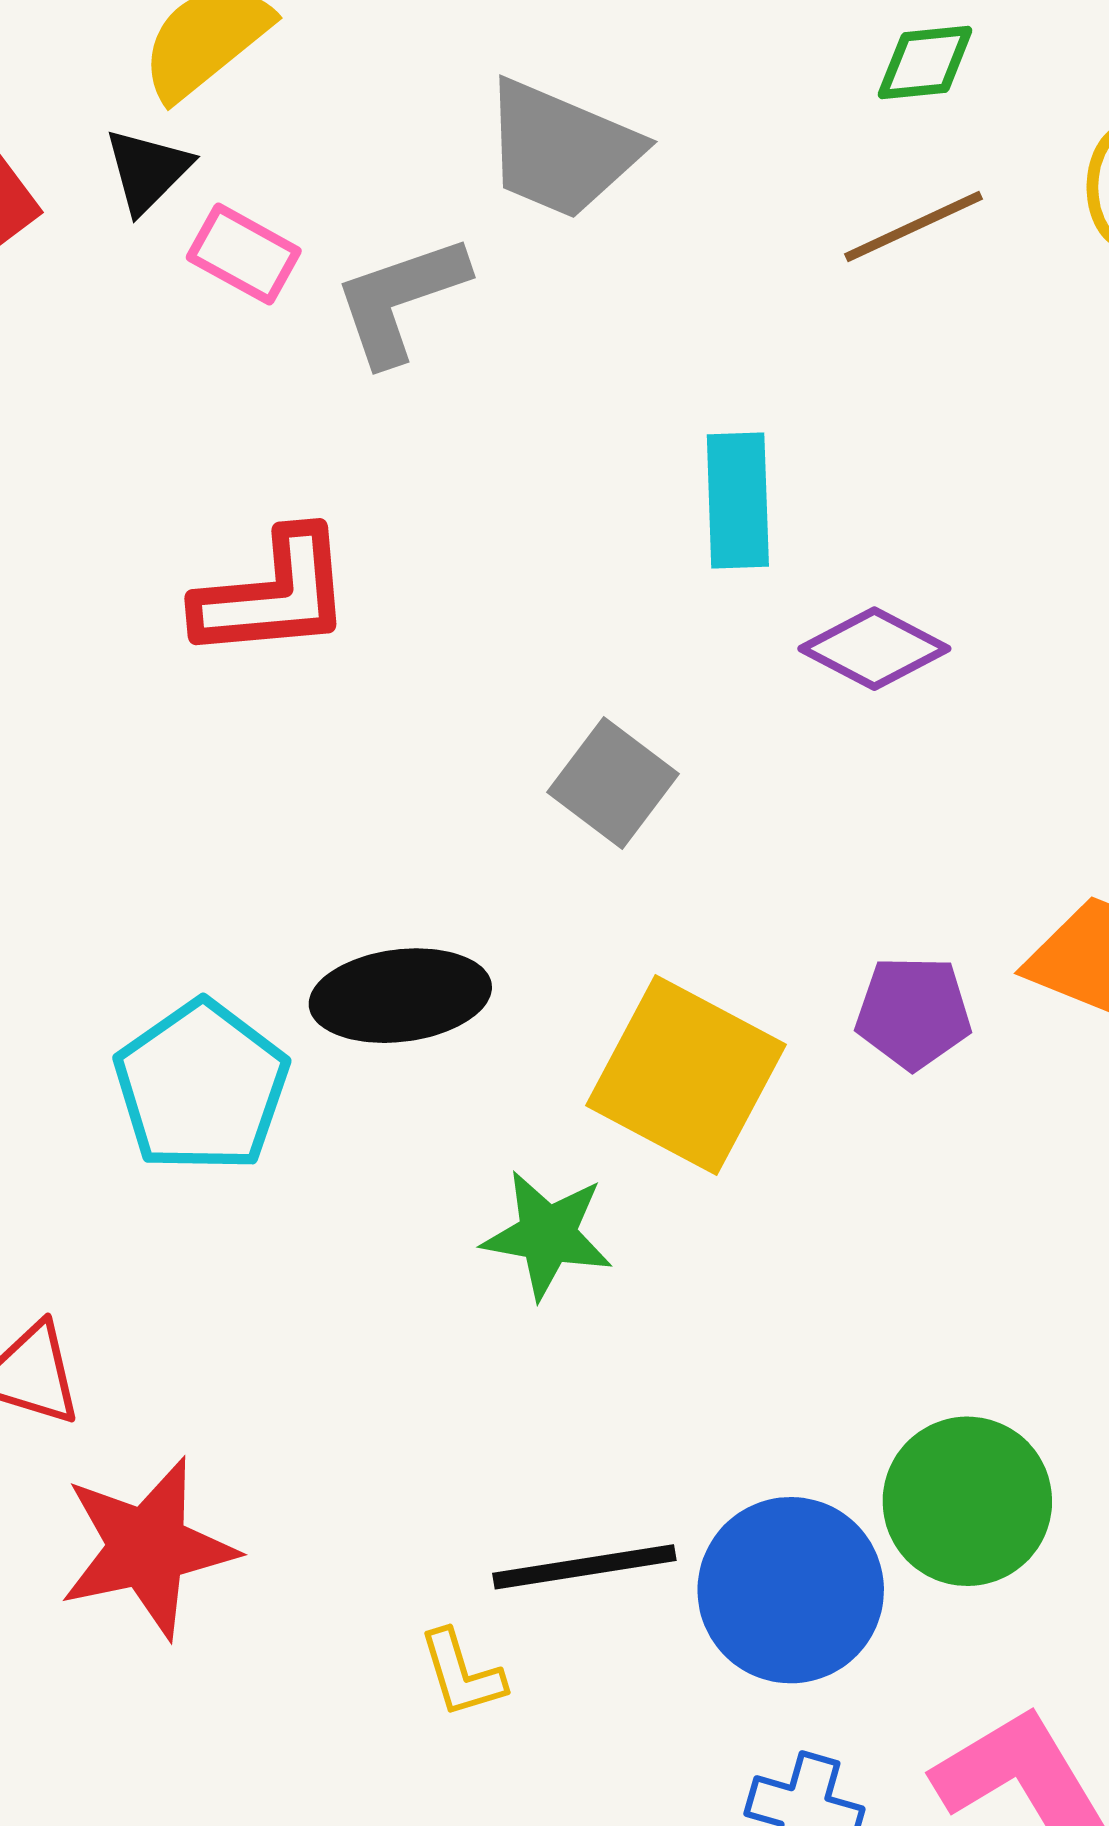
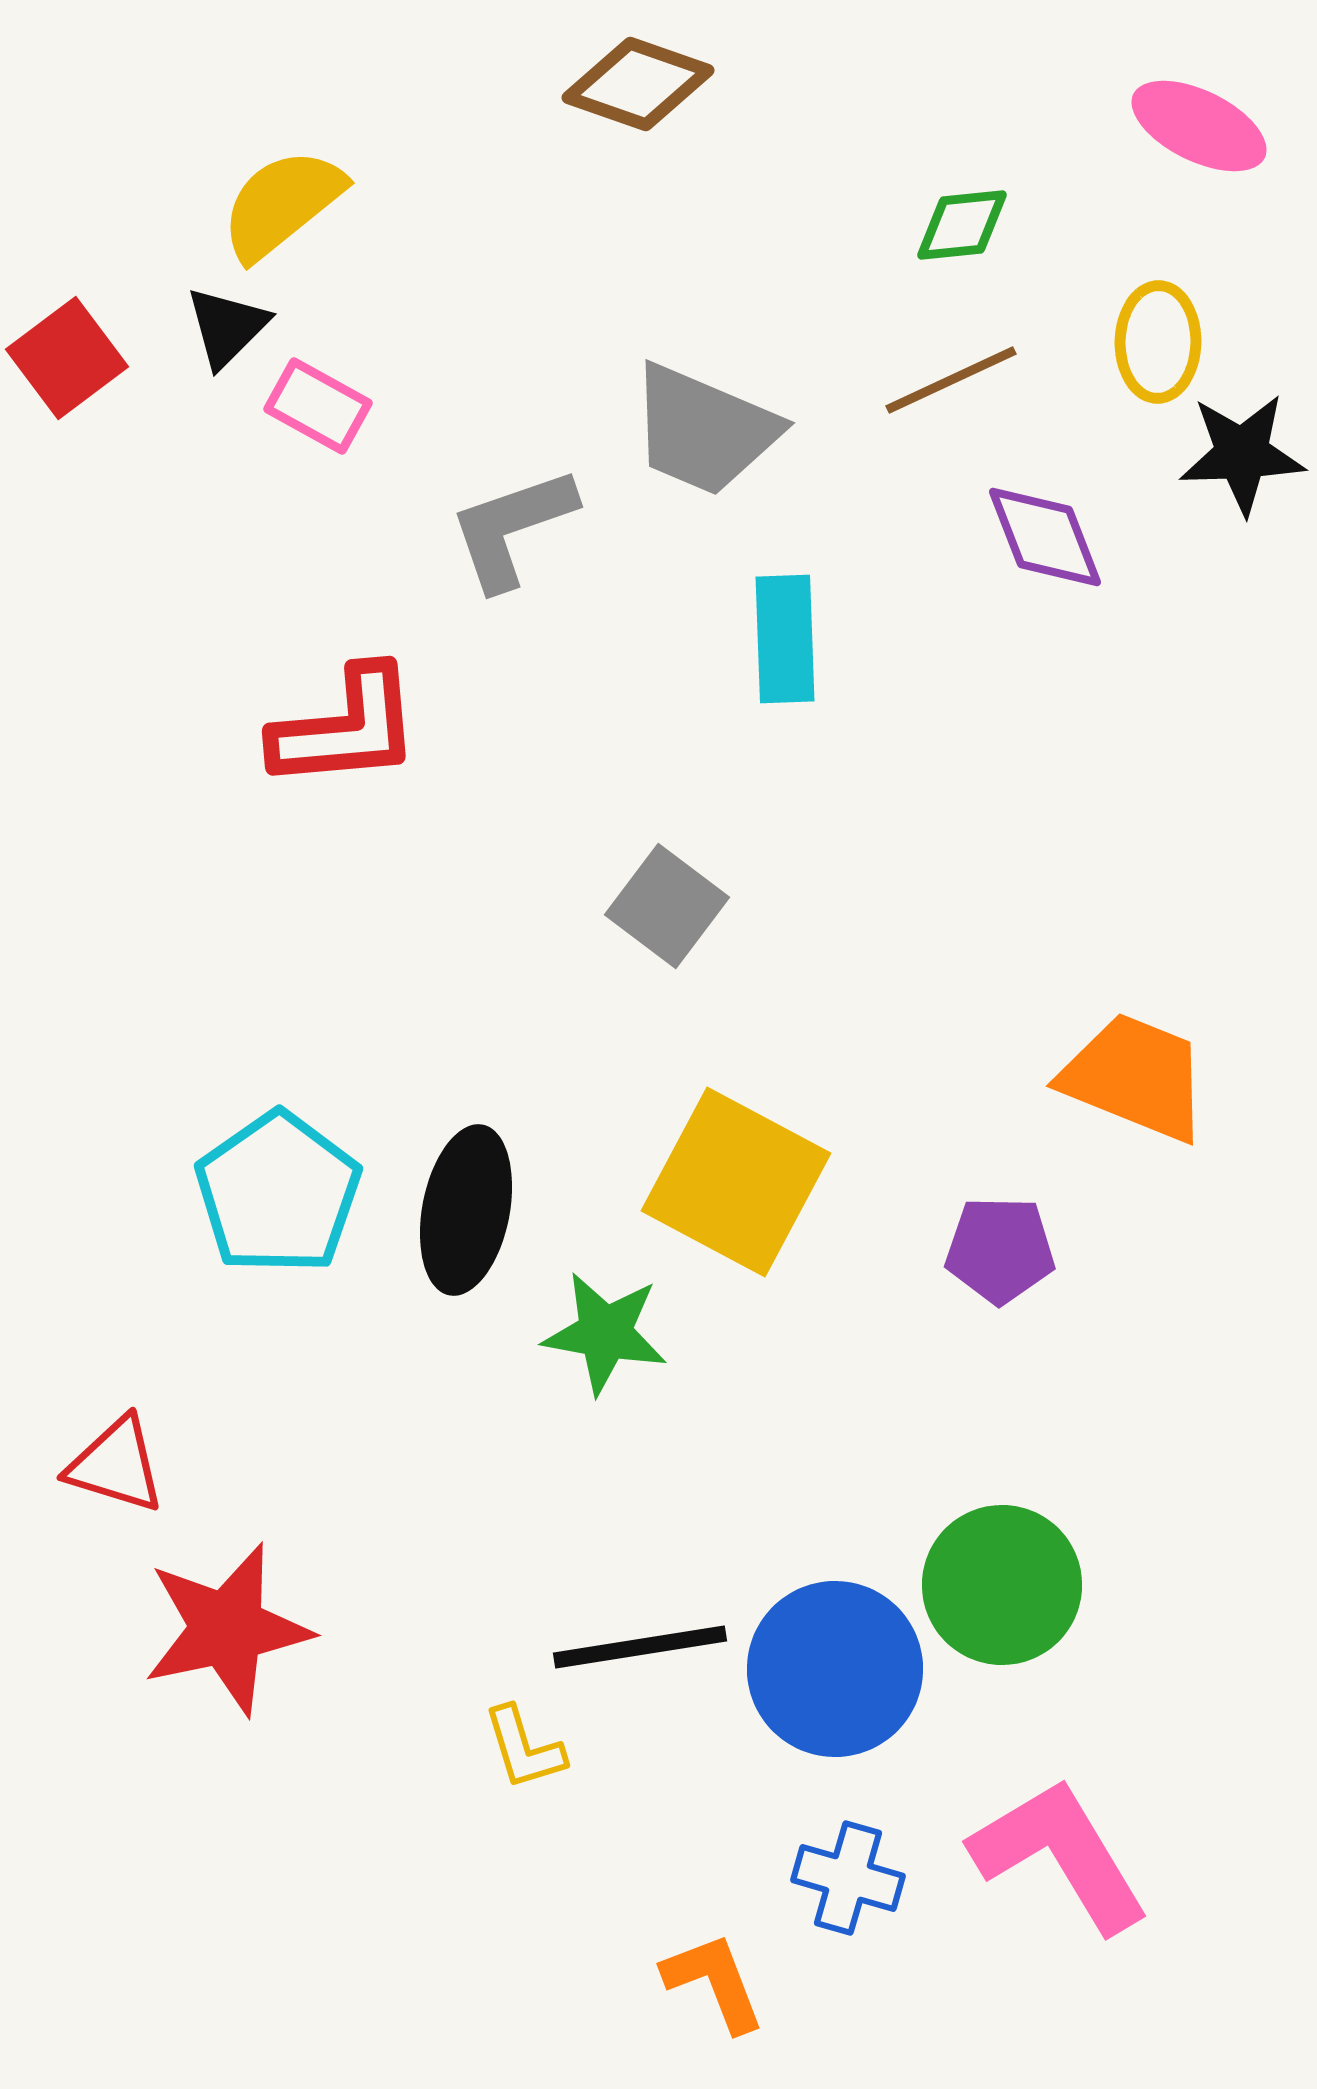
gray trapezoid: (561, 149) -> (704, 430), moved
gray L-shape: (400, 300) -> (512, 528), moved
purple diamond: (874, 649) -> (1045, 537), moved, turned 41
black ellipse: (400, 996) -> (466, 1210), moved, turned -72
purple pentagon: (913, 1013) -> (1000, 1250), moved

